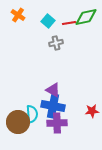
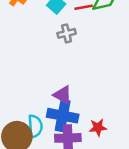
red star: (92, 111) -> (98, 127), moved

